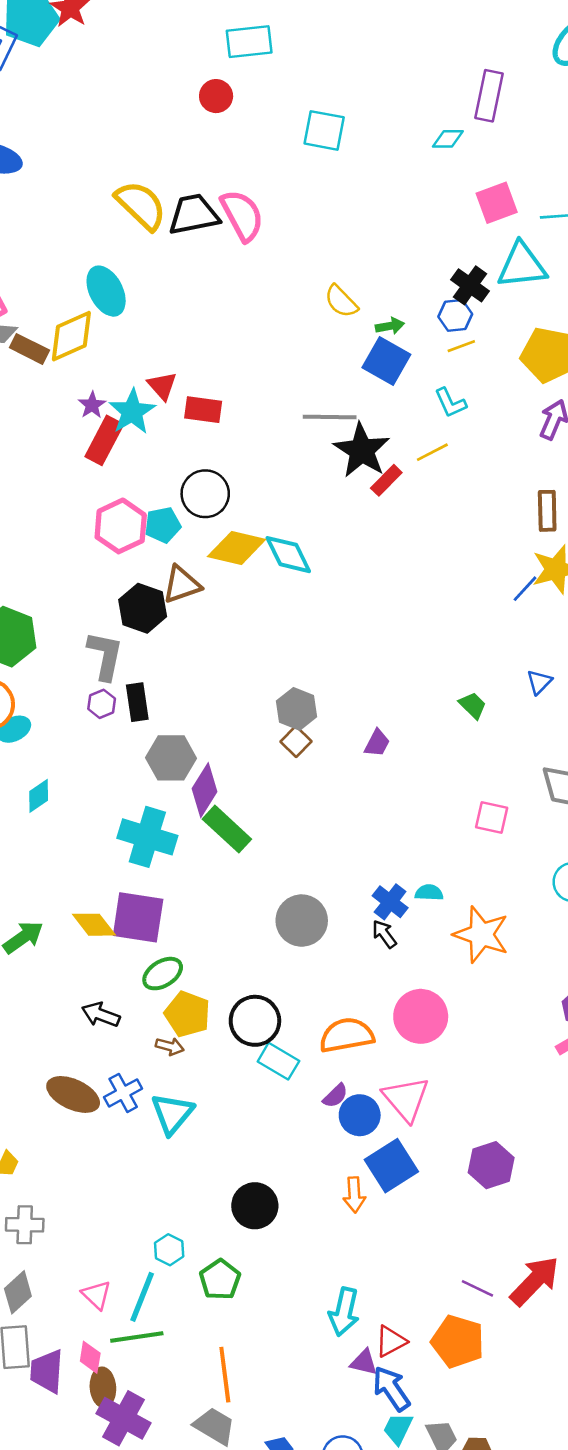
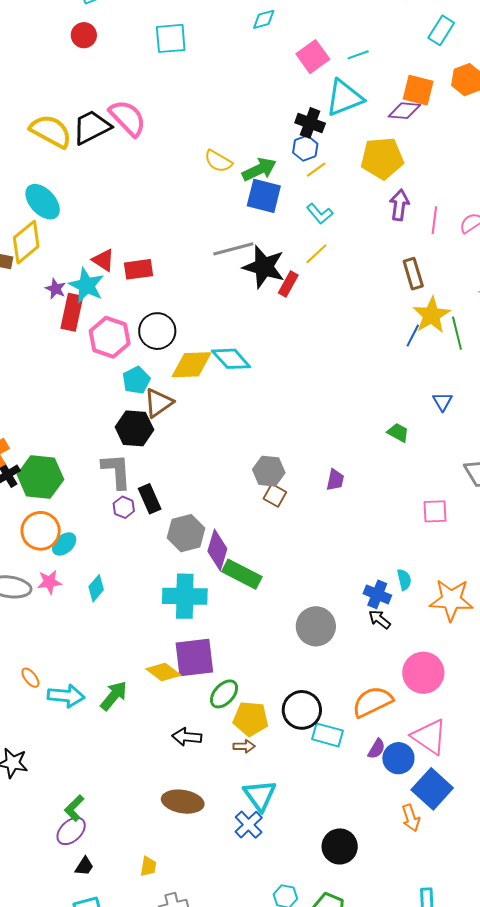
green arrow: (390, 326) -> (259, 169), size x1.6
cyan pentagon: (163, 525) -> (136, 380), moved
pink hexagon: (121, 526) -> (110, 337), moved
cyan semicircle: (429, 893) -> (404, 580), turned 90
blue cross: (123, 1093) -> (249, 825), moved

